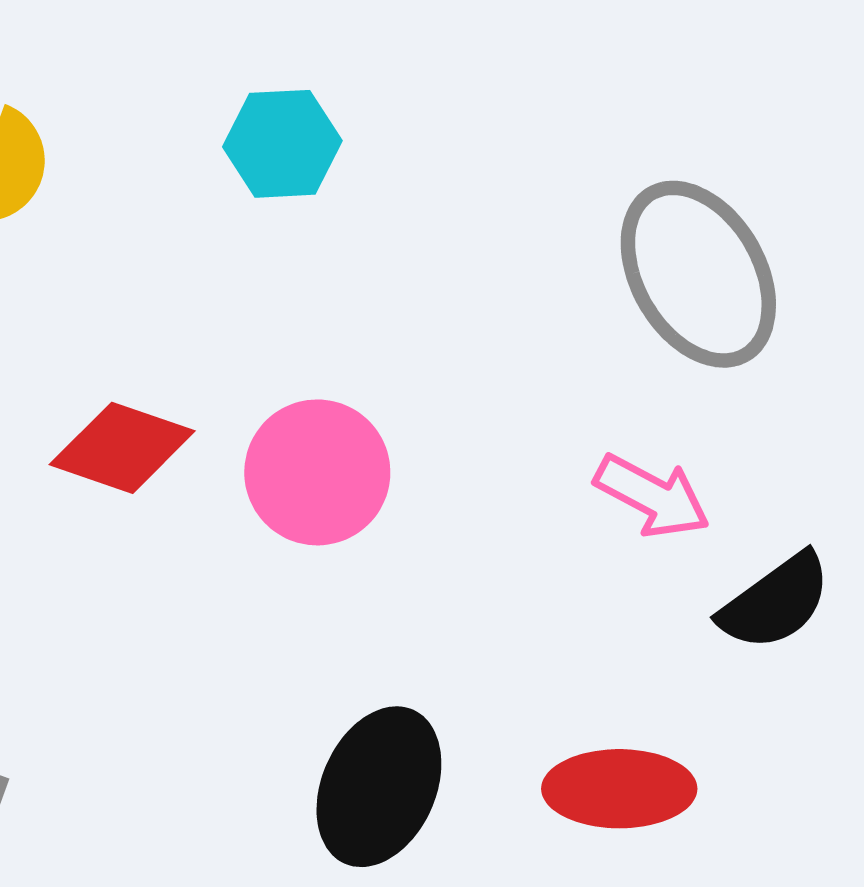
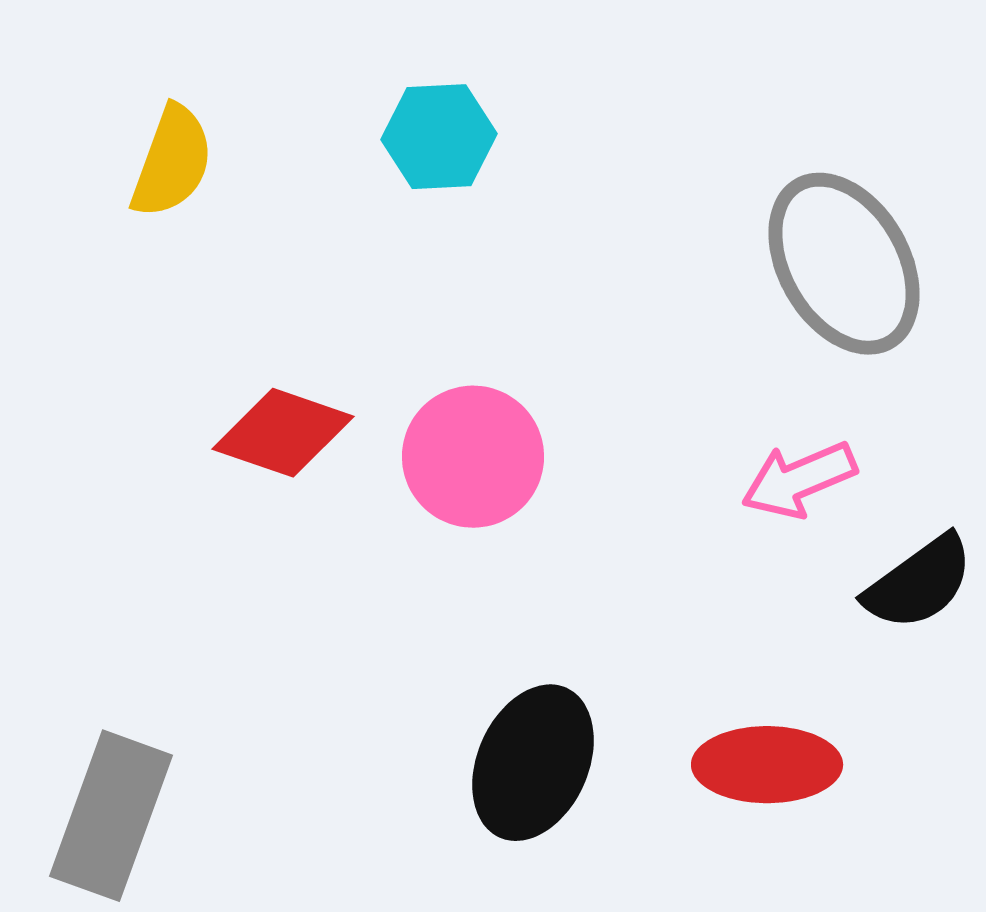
pink arrow: (652, 496) -> (799, 480), turned 129

